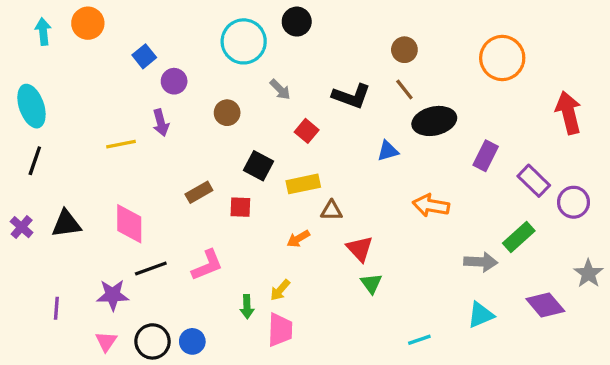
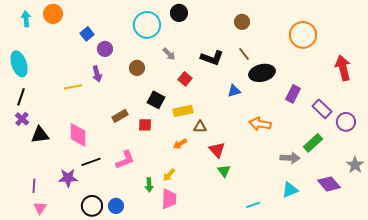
brown circle: (404, 50) -> (242, 22), moved
purple cross: (22, 227) -> (22, 119), moved
pink triangle: (106, 341) -> (40, 208), moved

